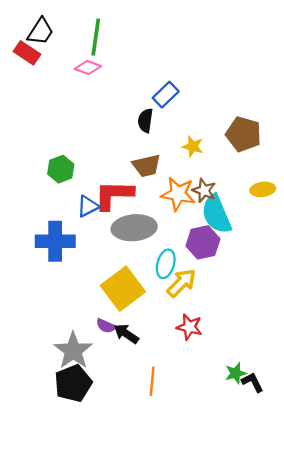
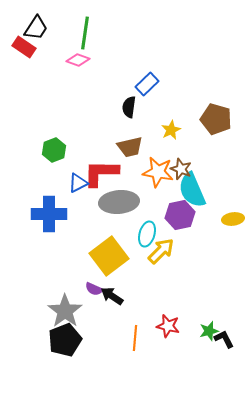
yellow star: (193, 146) -> (171, 130), turned 30
yellow ellipse: (263, 189) -> (233, 219), moved
red star: (189, 327) -> (168, 326), moved

